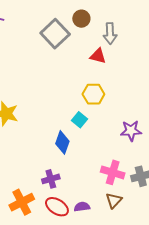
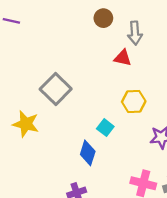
gray square: (55, 34) -> (56, 89), moved
yellow hexagon: (93, 94) -> (134, 102), moved

